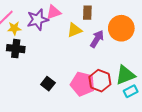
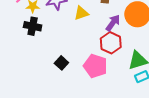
yellow triangle: (74, 30) -> (81, 13), moved
red hexagon: (100, 81) -> (111, 43), moved

